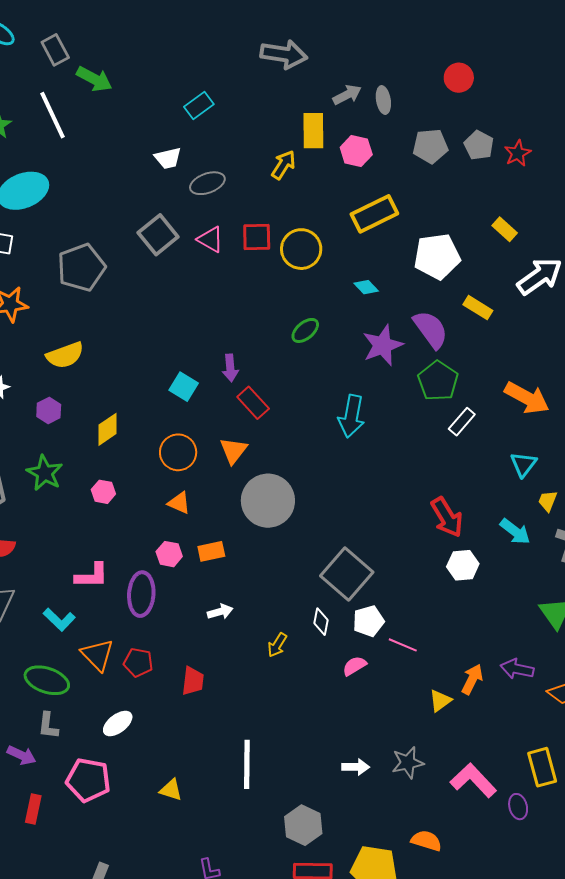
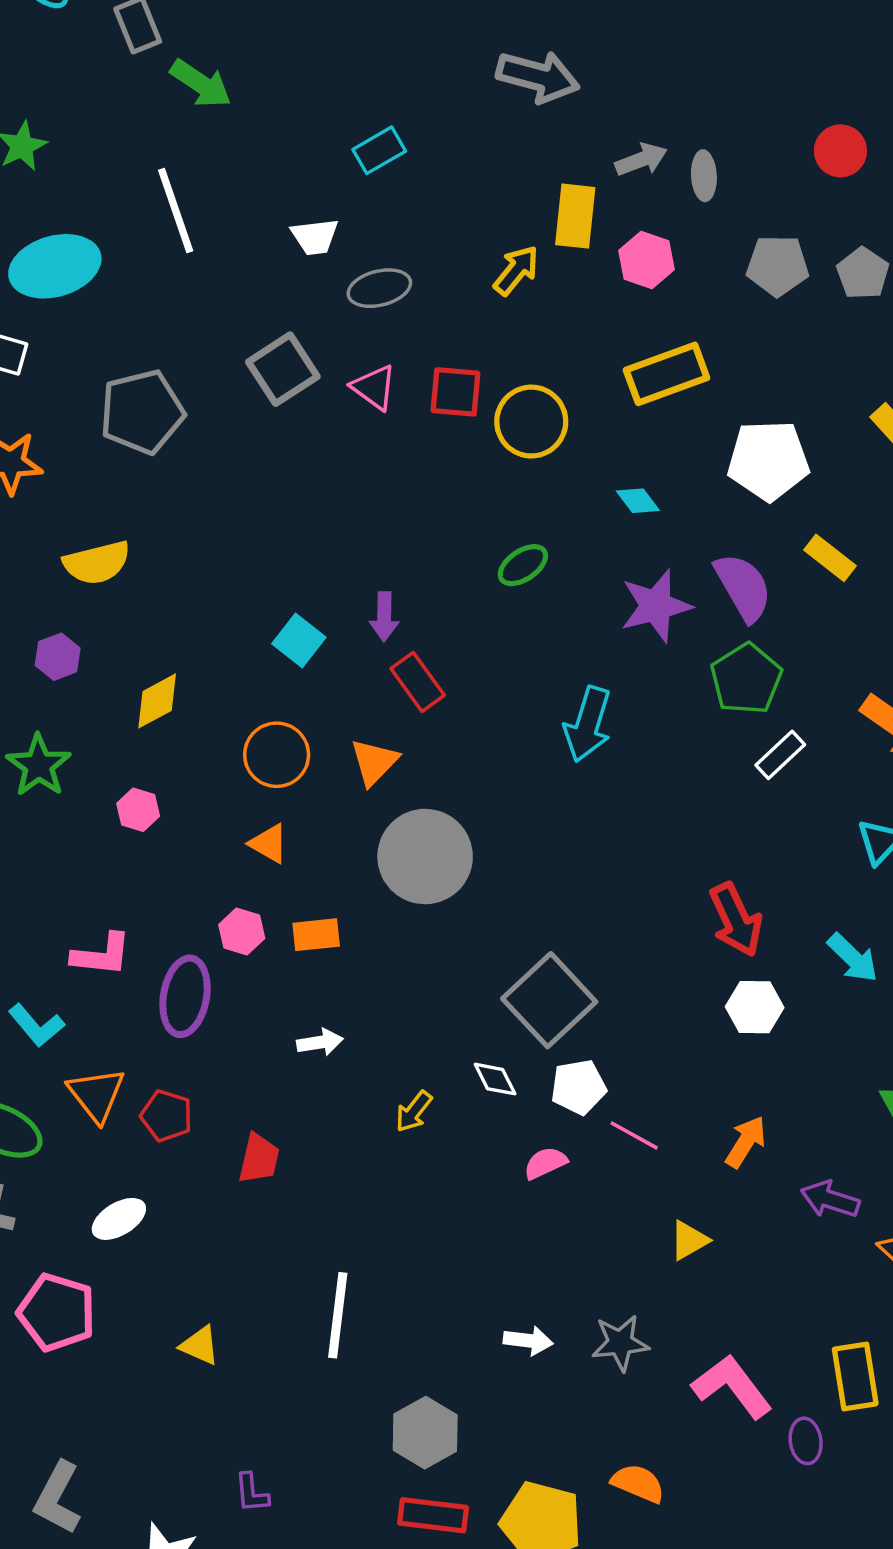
white line: (53, 115) -> (176, 210), moved
white diamond: (321, 622) -> (495, 1079), turned -44
orange arrow: (472, 679) -> (746, 1142), moved

